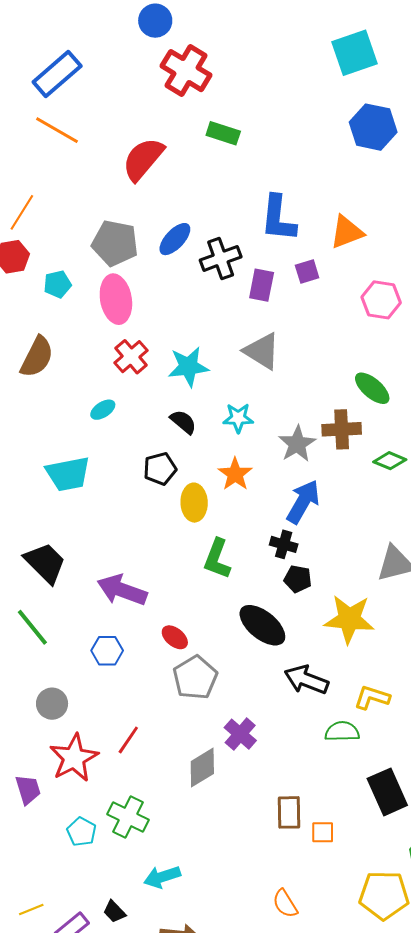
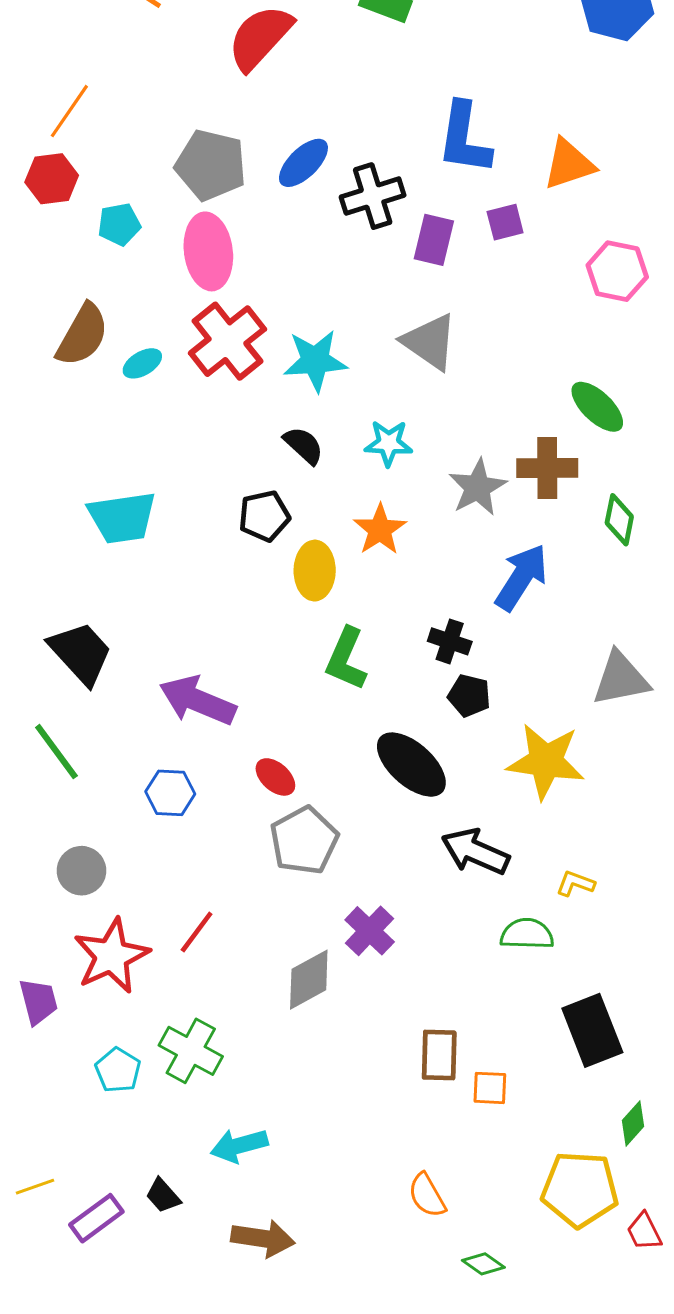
red cross: (131, 357) -> (227, 341), size x1.4
cyan ellipse: (103, 410) -> (142, 363), moved
green diamond: (390, 461) -> (619, 520), turned 76
blue arrow: (303, 502) -> (521, 577), moved
yellow L-shape: (372, 697) -> (575, 884), size x0.7

